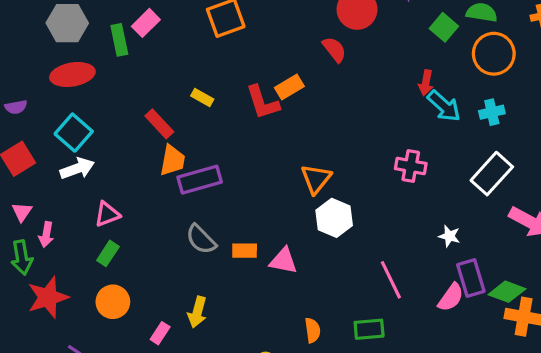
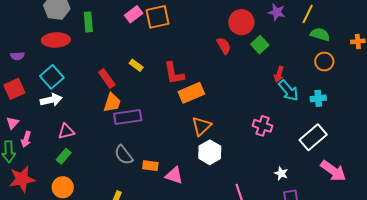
pink rectangle: (146, 23) -> (134, 14), moved
green square: (444, 27) -> (260, 45), moved
orange circle: (494, 54) -> (324, 62), size x0.7
orange rectangle: (289, 87) -> (191, 93), moved, size x1.4

